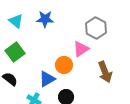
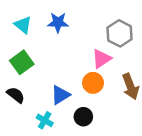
orange circle: (64, 65) -> (93, 83), moved

